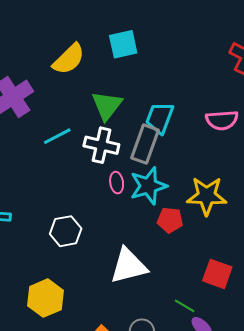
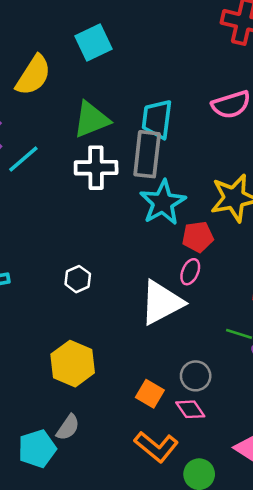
green triangle: (107, 106) -> (91, 119), turned 44
cyan line: (57, 136) -> (23, 159), moved
pink ellipse: (117, 183) -> (190, 272), moved, turned 45
white hexagon: (66, 231) -> (78, 279), size x0.7

